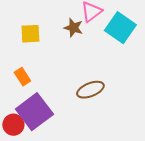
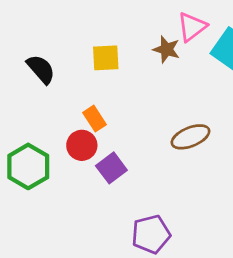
purple square: (34, 112) -> (111, 168), size x0.6
red circle: (13, 125) -> (82, 145), moved

